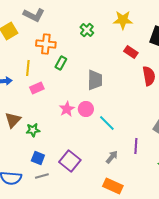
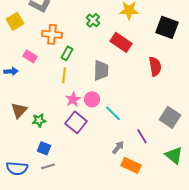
red rectangle: (131, 52) -> (121, 42), moved, size x1.5
yellow line: (28, 68) -> (64, 75), moved
pink rectangle: (37, 88) -> (30, 56), moved, turned 56
purple line: (136, 146) -> (142, 136), turned -35
purple square: (70, 161) -> (76, 122), moved
orange rectangle: (113, 186) -> (131, 165), moved

